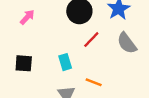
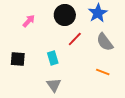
pink arrow: (27, 17) -> (29, 21), moved
orange line: (94, 82) -> (103, 72), moved

